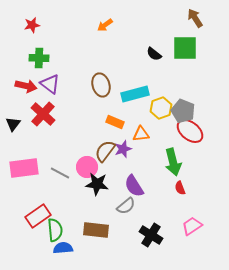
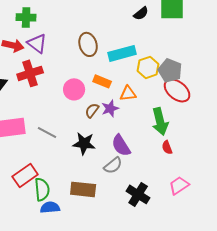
black semicircle: (154, 54) -> (141, 13), turned -77
red cross: (43, 114) -> (30, 73), turned 30
brown semicircle: (105, 151) -> (92, 110), size x0.7
pink circle: (87, 167) -> (74, 89), moved

